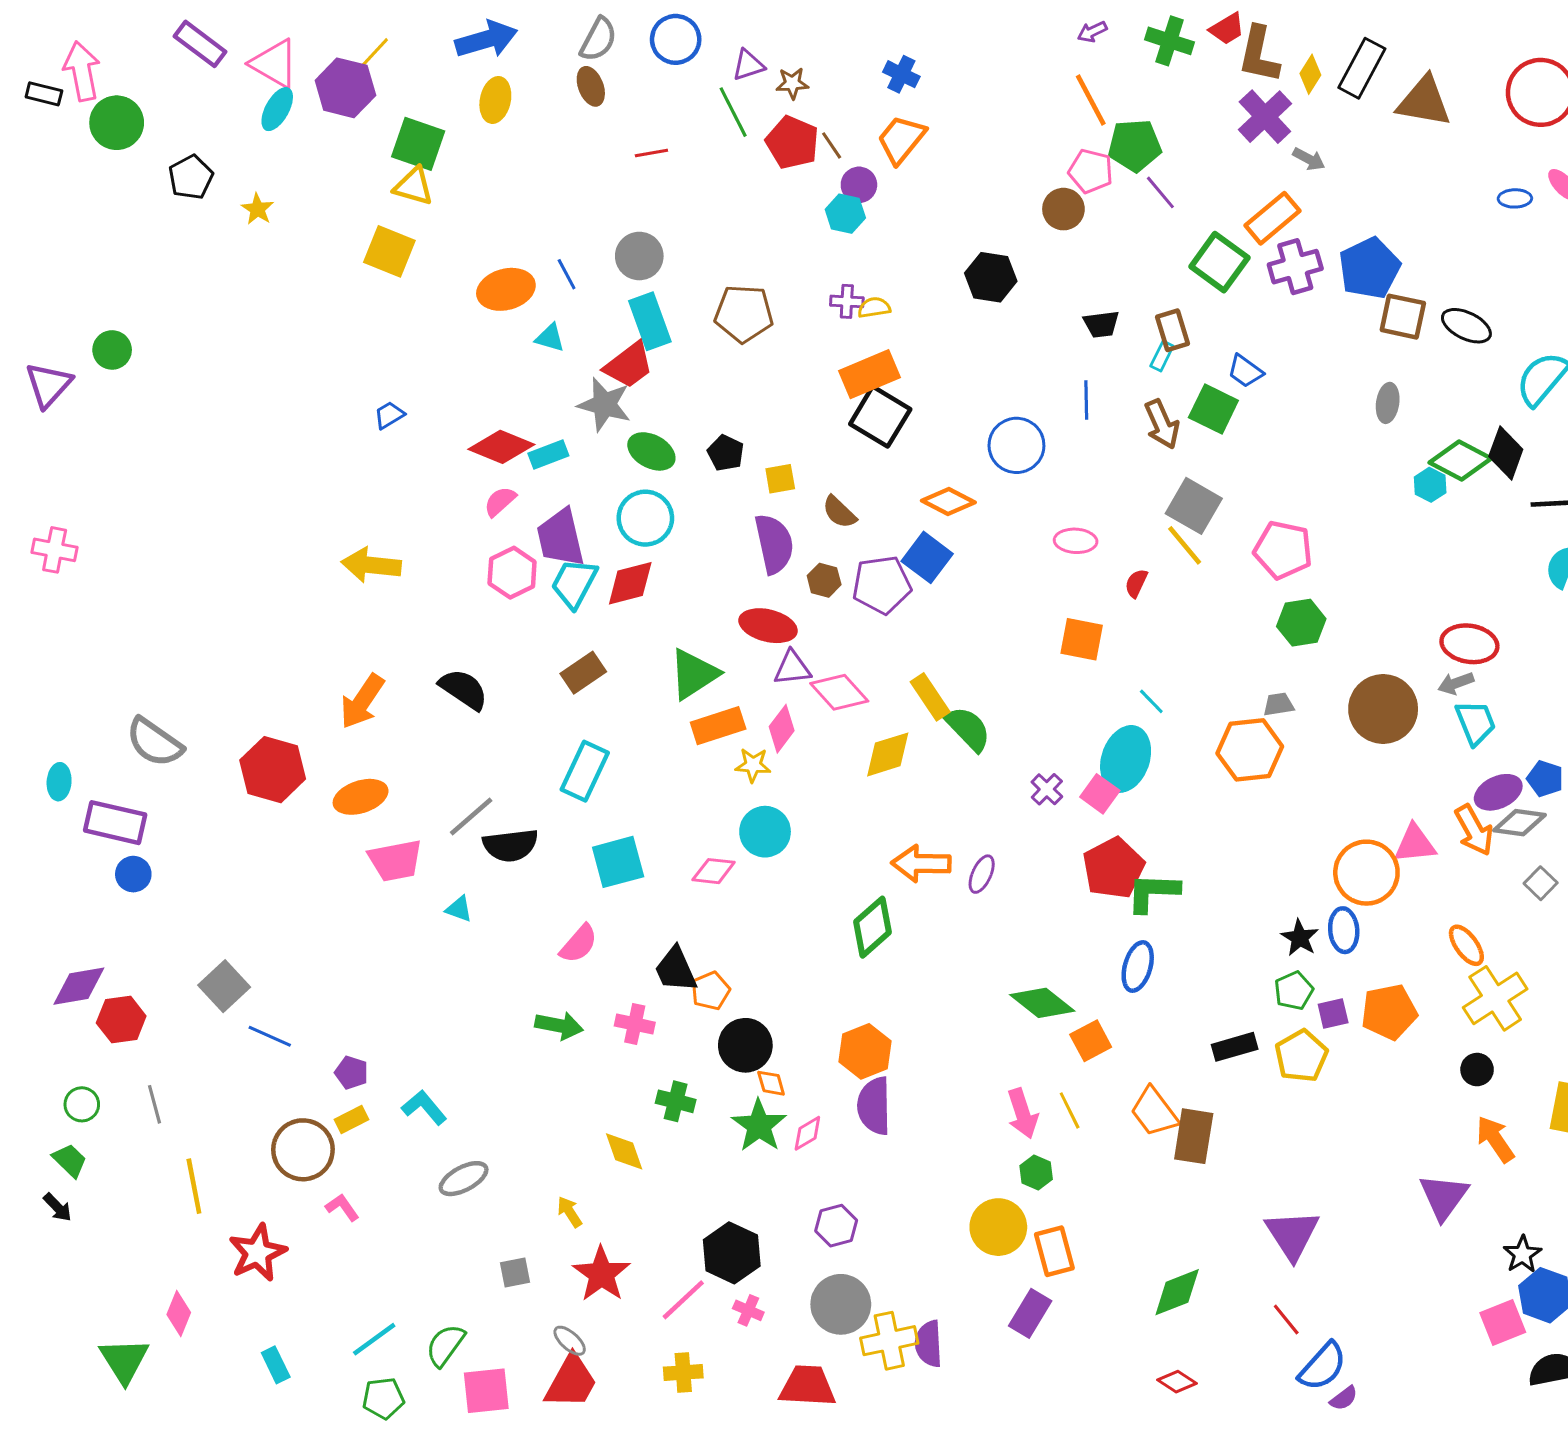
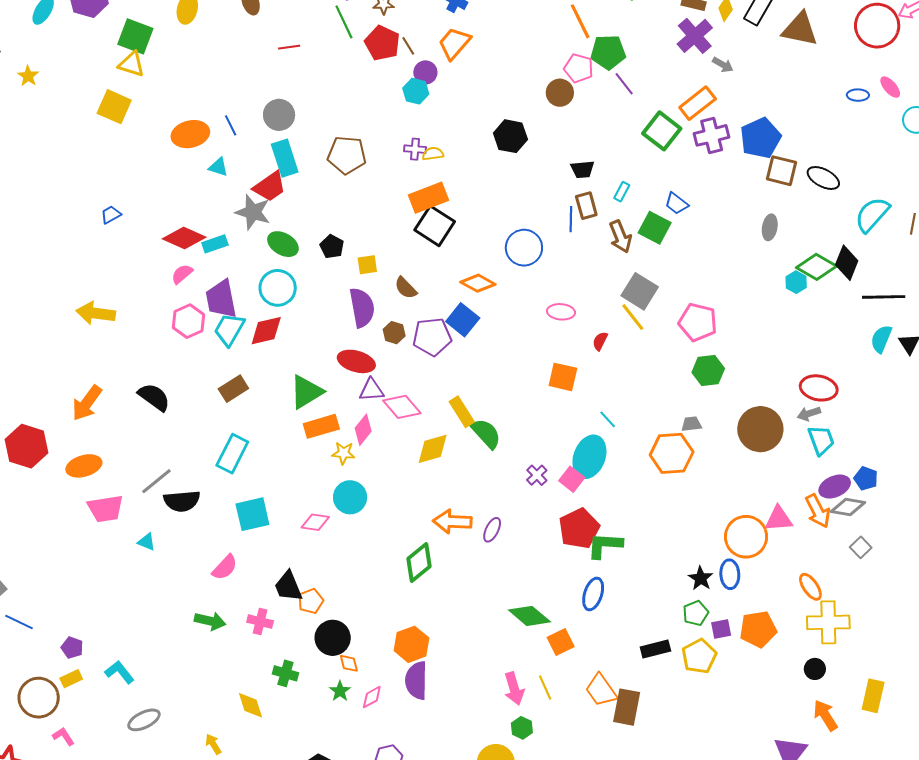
brown rectangle: (1173, 330) -> (586, 206), moved
yellow cross: (1495, 998) -> (828, 622), turned 30
green star: (759, 1126) -> (340, 691), size x0.6

